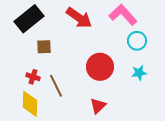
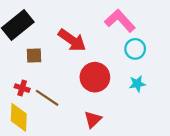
red arrow: (79, 18) -> (72, 40), moved
brown line: (56, 86) -> (47, 98), turned -30

